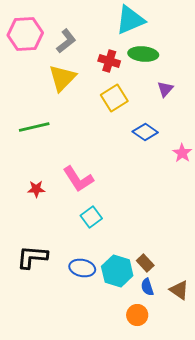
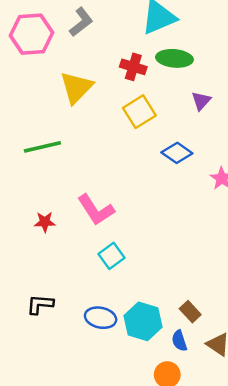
gray L-shape: (66, 41) -> (81, 22), moved
black L-shape: (32, 257) -> (40, 304), size x0.7
brown rectangle: (145, 263) -> (190, 312), moved

